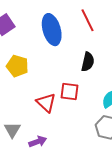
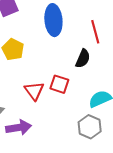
red line: (88, 20) -> (95, 32), moved
purple arrow: (38, 142) -> (19, 127), size x1.4

